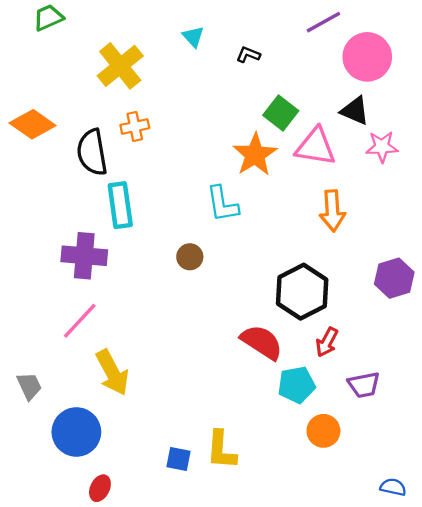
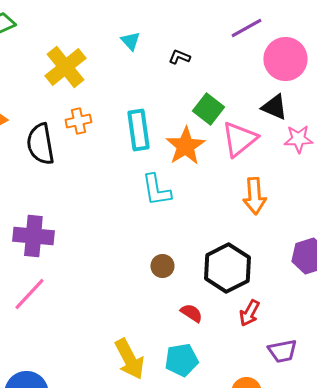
pink triangle: (316, 147) -> (239, 139), turned -48
cyan rectangle: (120, 205) -> (138, 130), moved
brown circle: (190, 257) -> (162, 266), moved
red semicircle: (262, 342) -> (191, 313), size x0.6
yellow arrow: (112, 372) -> (129, 359), moved
cyan pentagon: (297, 385) -> (181, 360), moved

